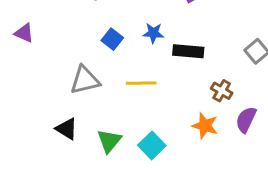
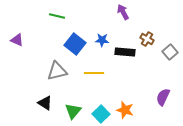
blue square: (112, 39) -> (75, 44), size x1.5
brown cross: (222, 91) -> (147, 39), moved
orange star: (205, 126) -> (125, 110), moved

